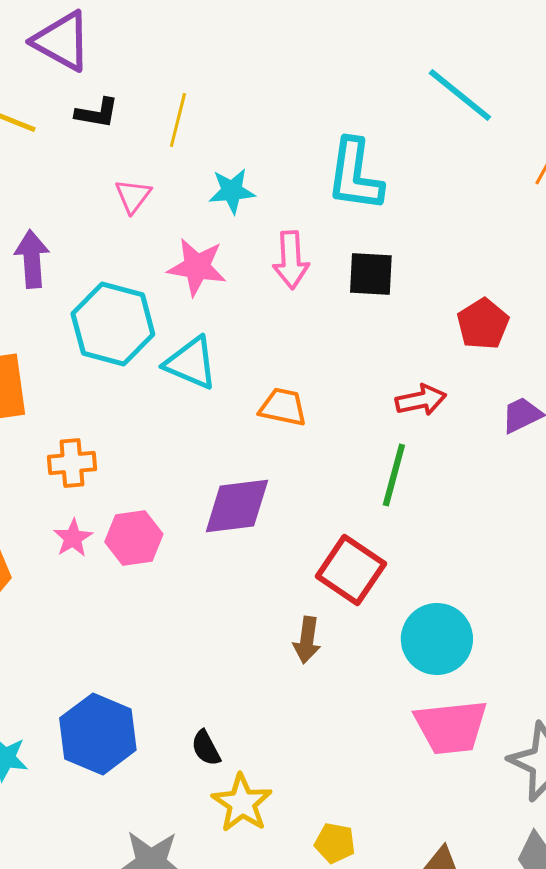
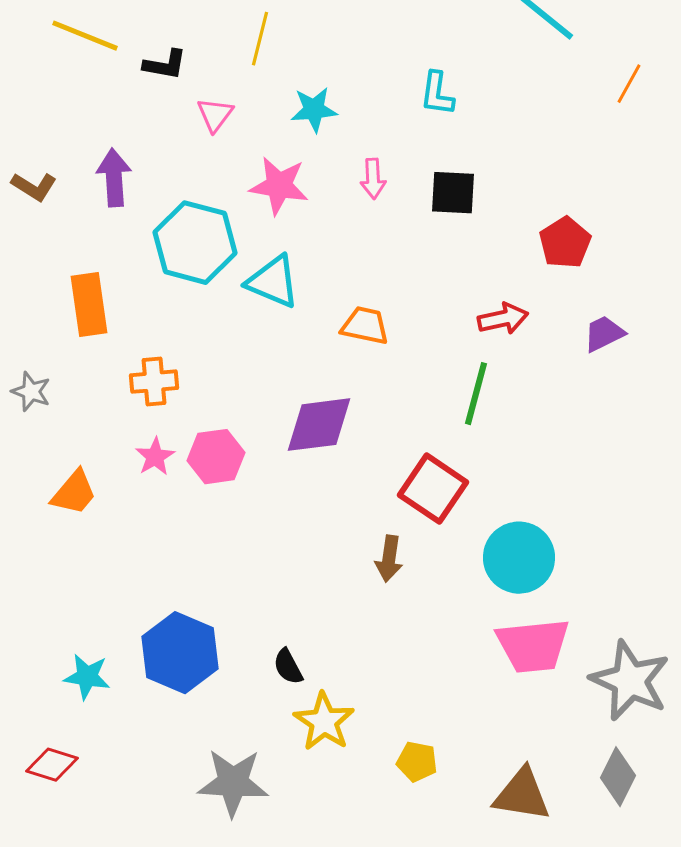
black L-shape: (97, 113) -> (165, 65), moved
cyan L-shape: (355, 175) -> (437, 94), size x0.6
pink arrow: (291, 260) -> (373, 179), size x0.7

